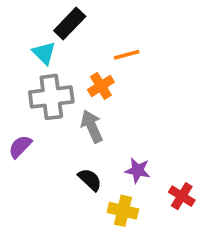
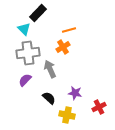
orange cross: (101, 86) -> (63, 47), moved
purple semicircle: (20, 147) -> (25, 80), moved
red cross: (182, 196) -> (99, 107), turned 32

